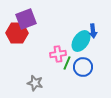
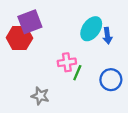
cyan ellipse: (81, 41) -> (91, 29), moved
blue circle: (83, 67) -> (111, 80), moved

